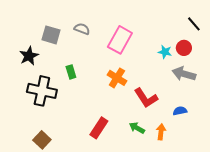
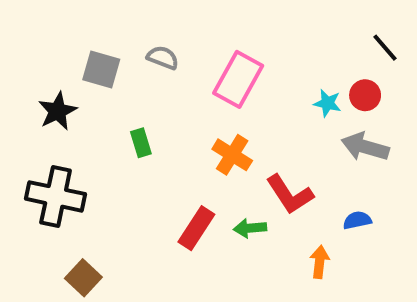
black cross: (42, 91) -> (56, 196), moved
red rectangle: (99, 128) -> (196, 228), moved
green arrow: (137, 128) -> (250, 228), moved, turned -35

